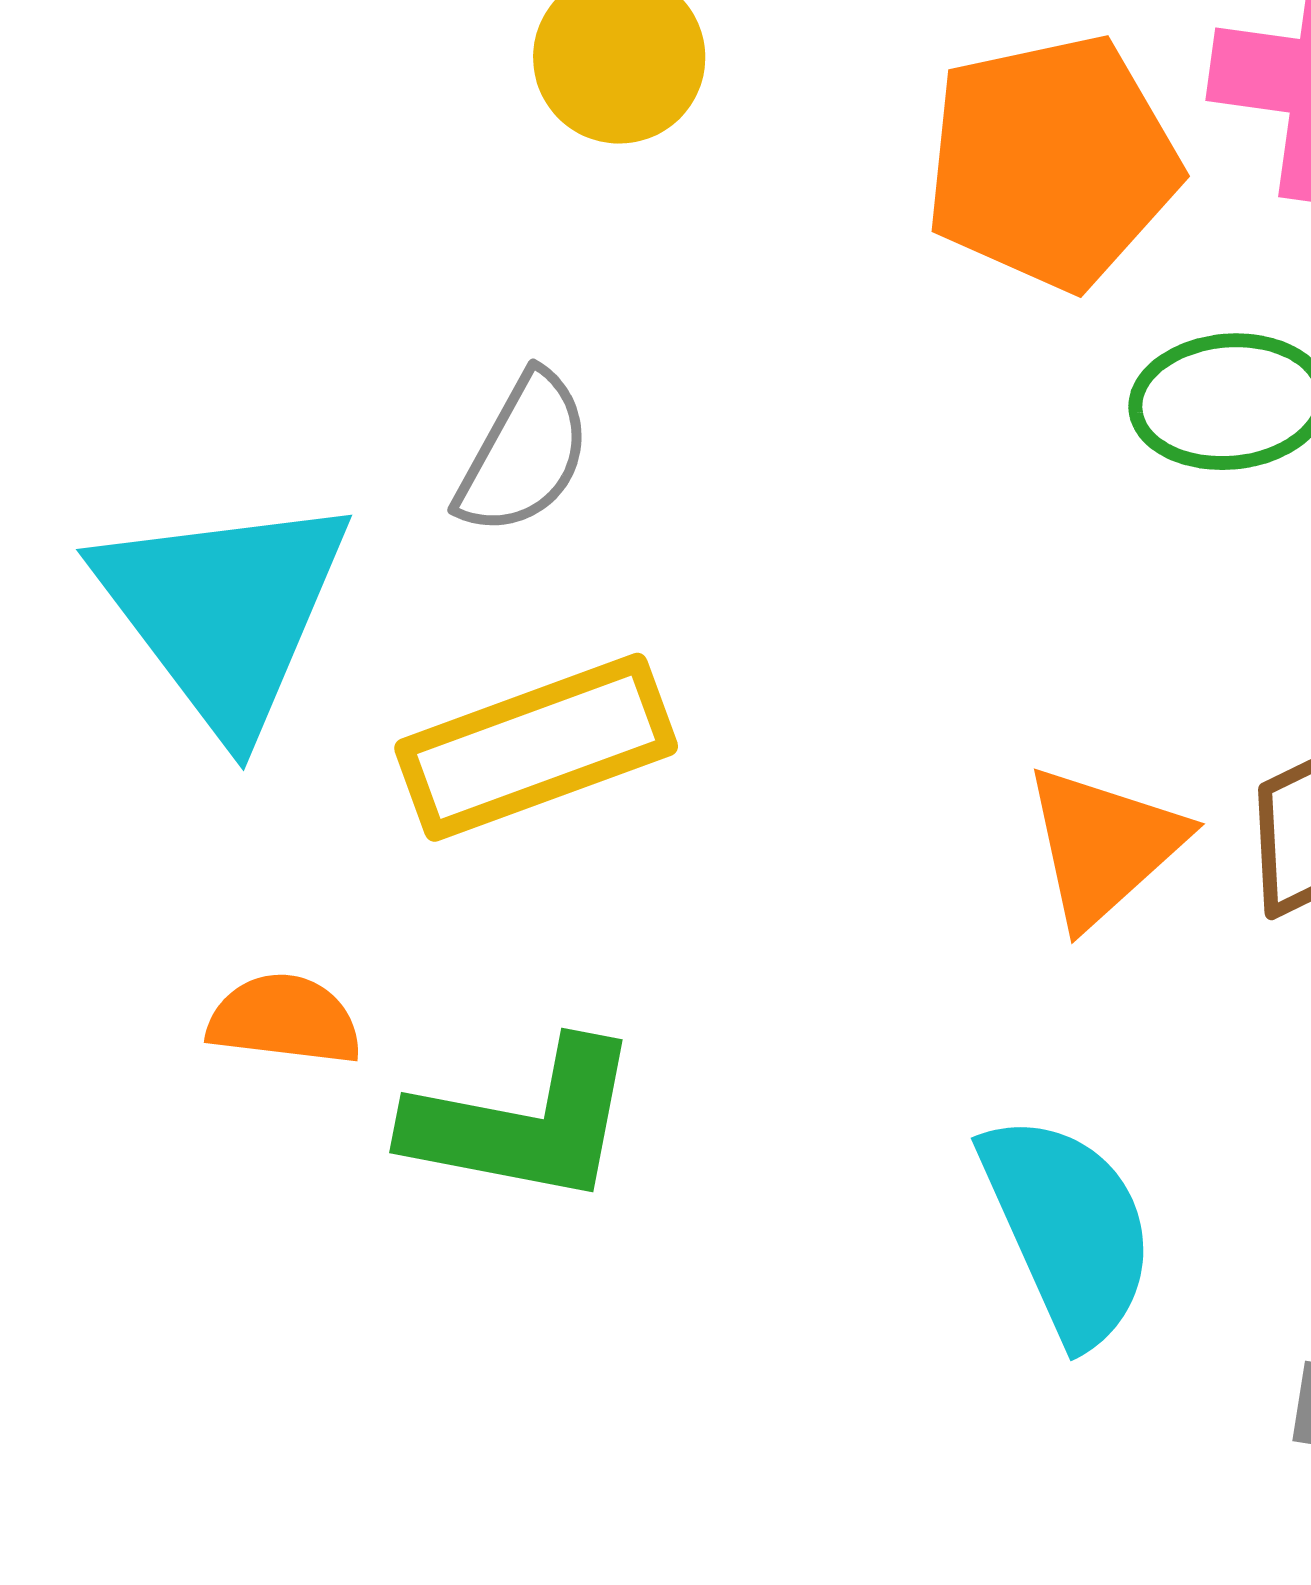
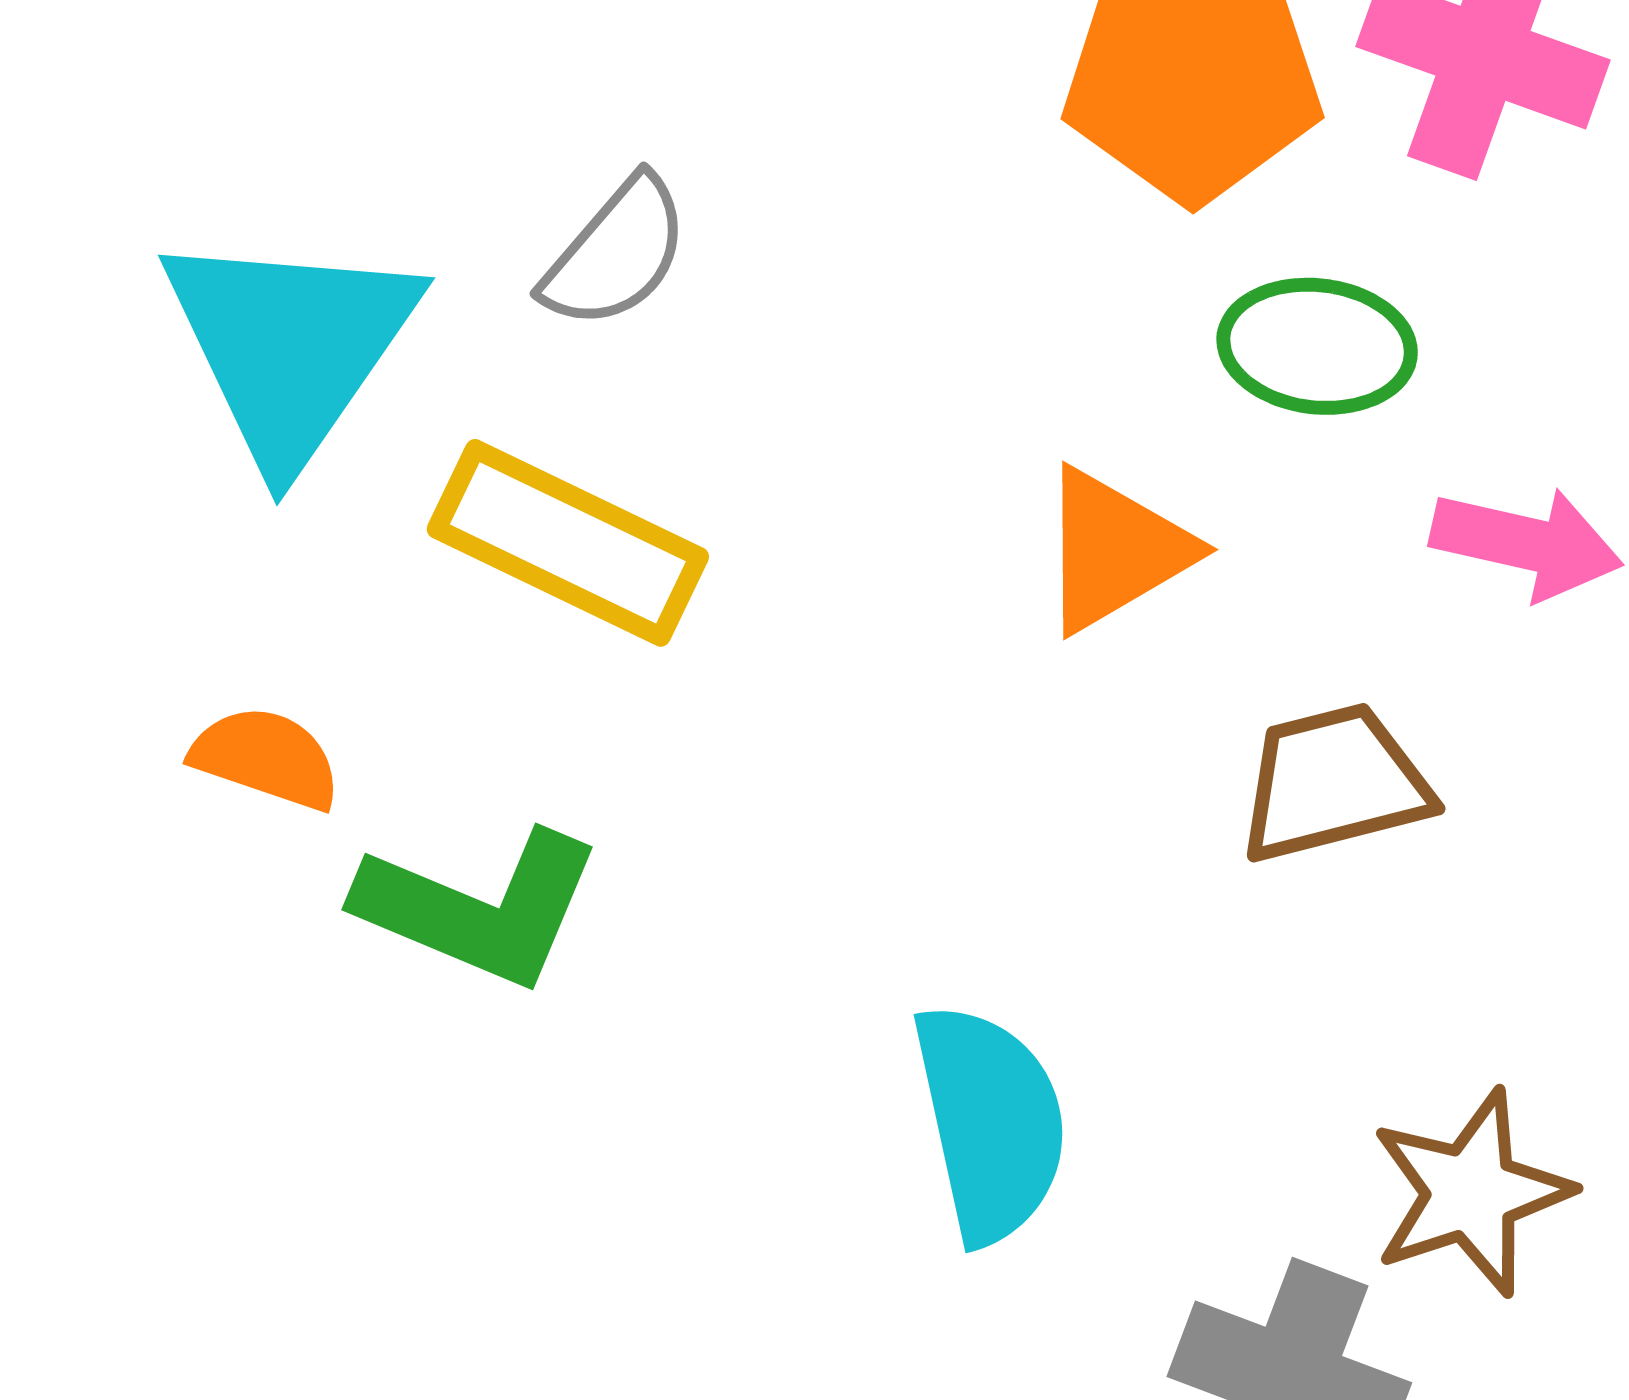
yellow rectangle: (536, 747) -> (568, 543), turned 34
orange triangle: (1104, 846) -> (1115, 550), moved

